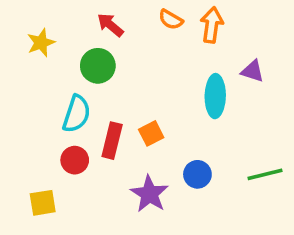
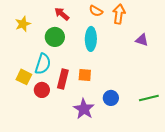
cyan ellipse: (215, 96) -> (91, 39), moved
orange square: (151, 133) -> (85, 75), turned 32
yellow square: (43, 203) -> (24, 77), moved, turned 35

